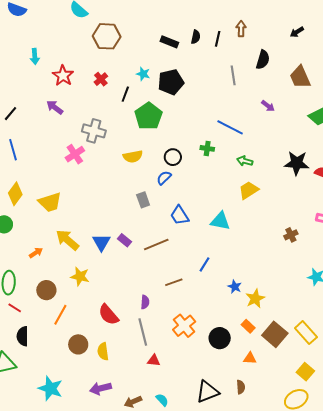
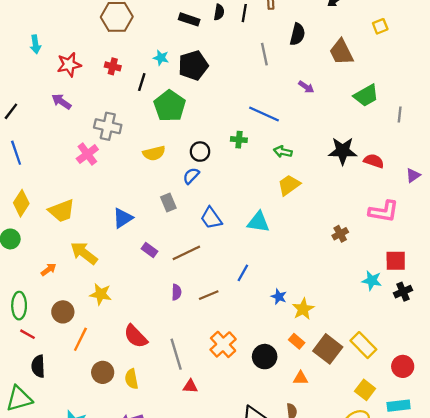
red star: (63, 76) -> (69, 65), turned 30
red cross: (101, 79) -> (113, 66), turned -32
blue triangle: (101, 242) -> (123, 218), moved, turned 30
purple semicircle: (145, 302) -> (176, 292), moved

